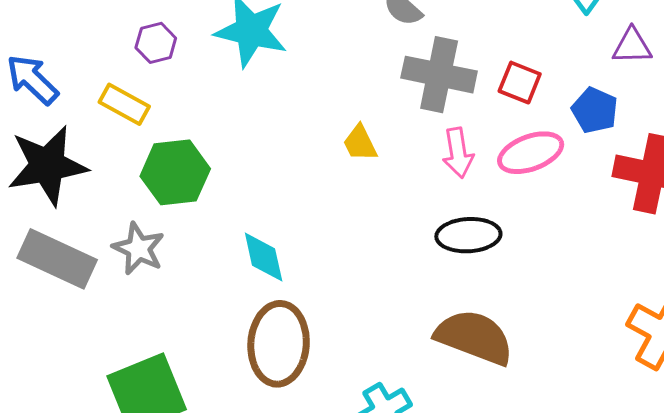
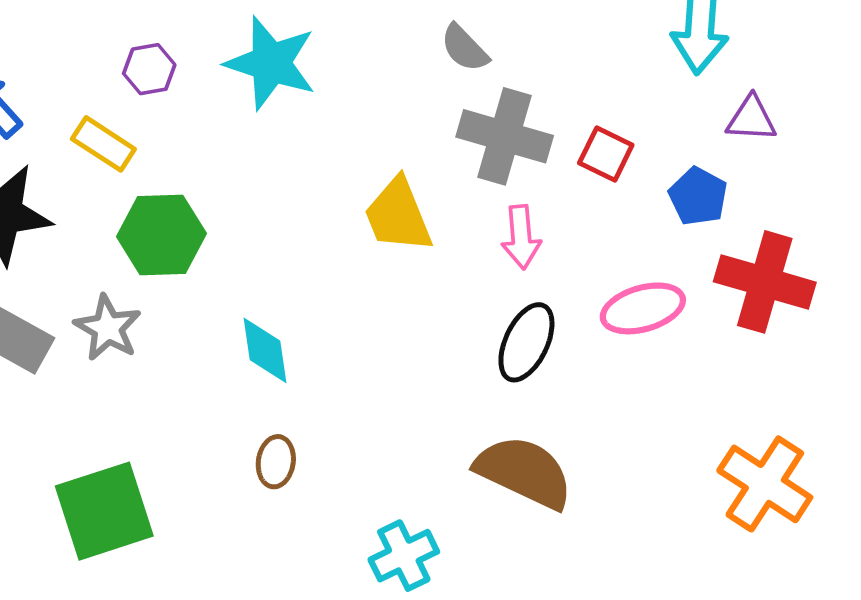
yellow trapezoid: (360, 143) -> (398, 215), size x1.6
pink ellipse: (531, 153) -> (643, 308), moved
black ellipse: (468, 235) -> (526, 342), turned -66
brown ellipse: (279, 344) -> (276, 462), size x0.5

